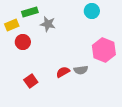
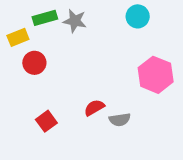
gray star: (48, 24) -> (75, 21), moved
gray semicircle: (81, 70) -> (120, 120), moved

